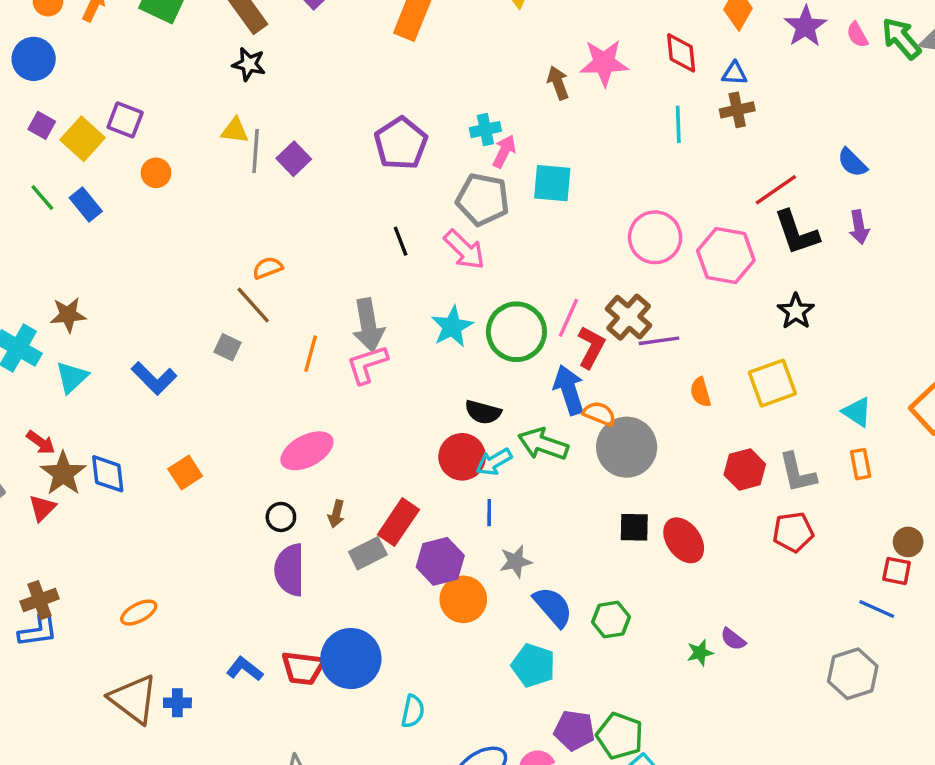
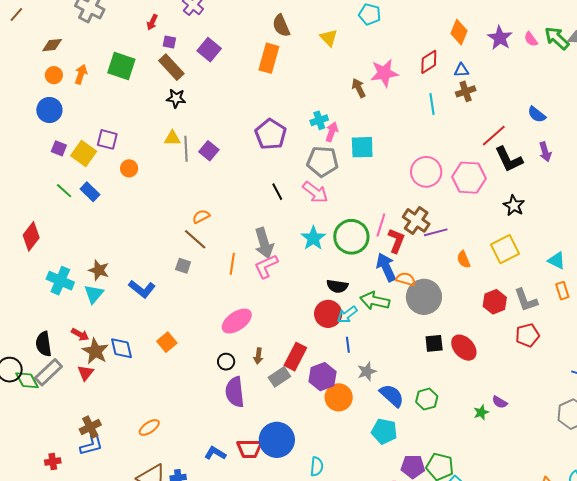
red diamond: (681, 53) -> (429, 62), turned 70
brown star: (68, 315) -> (99, 270), moved, turned 30

